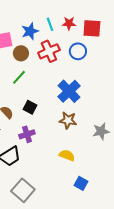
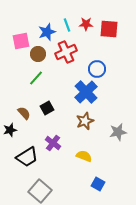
blue circle: (78, 51) -> (97, 69), moved
black square: (30, 107) -> (47, 108), turned 32
brown star: (68, 120) -> (85, 121), turned -30
purple cross: (27, 134) -> (53, 143), moved, turned -35

